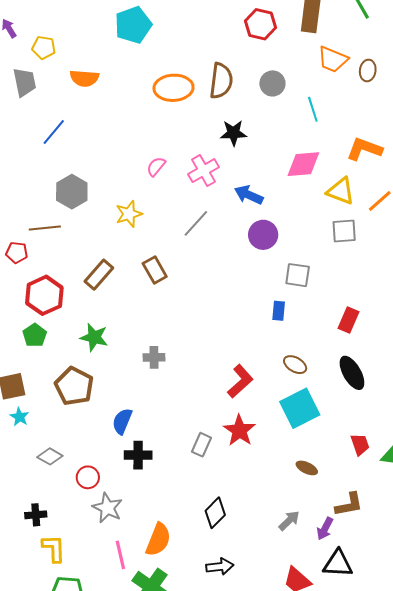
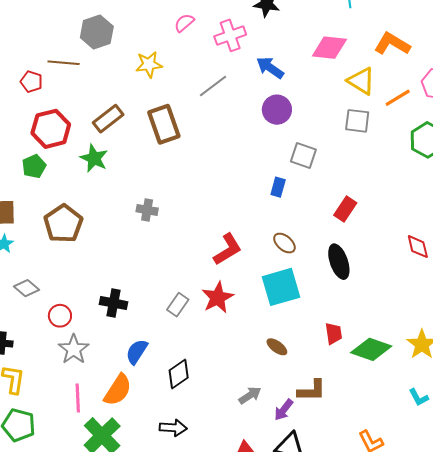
brown rectangle: (155, 270) -> (164, 124), size x1.4
green star: (94, 337) -> (94, 158), moved
blue semicircle: (122, 421) -> (137, 352), moved

